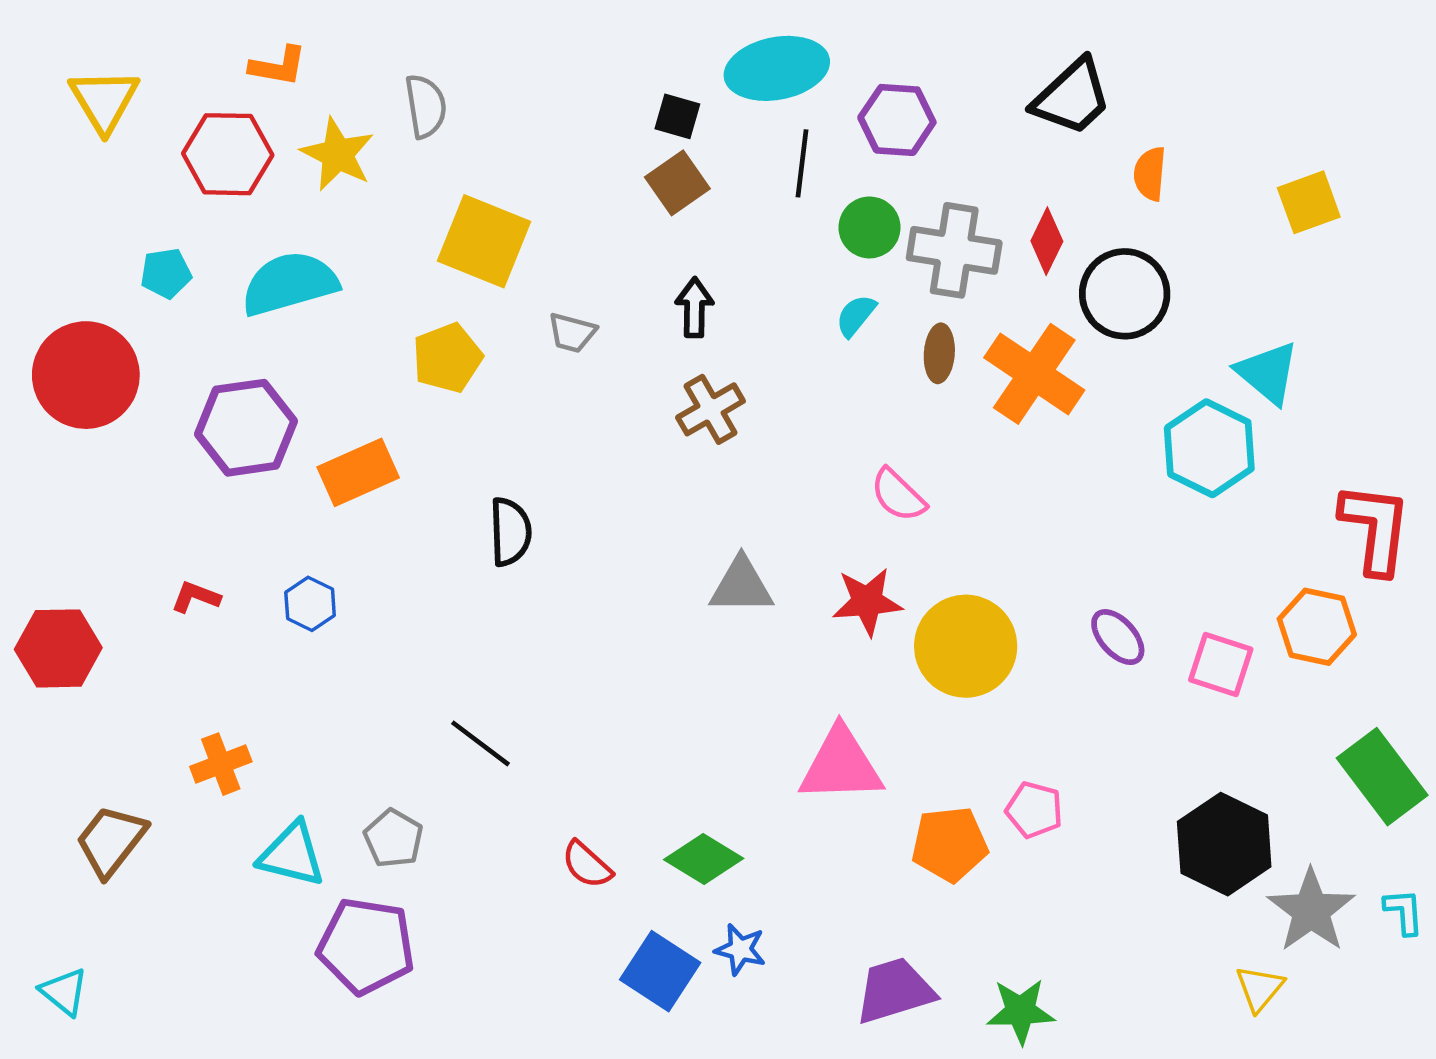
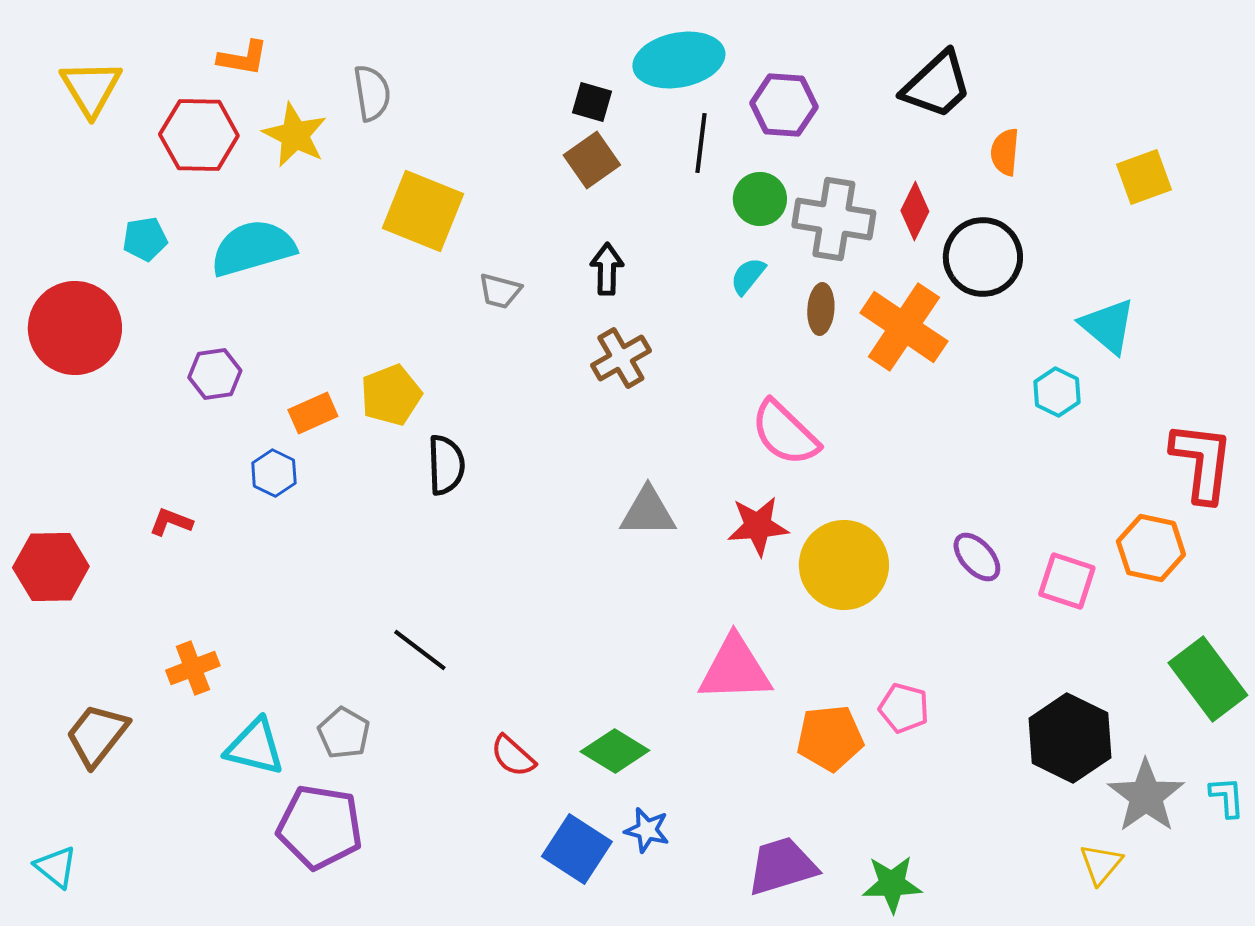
yellow pentagon: (447, 358) -> (391, 395), moved
purple hexagon: (246, 428) -> (215, 374), size x0.6
cyan hexagon: (1209, 448) -> (1057, 392), size x0.6
orange rectangle: (358, 472) -> (313, 413), size x0.7
pink semicircle: (898, 495) -> (785, 433), size x1.4
blue hexagon: (310, 604) -> (274, 473), moved

